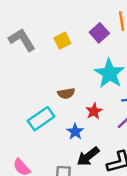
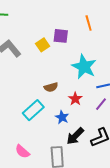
purple square: (99, 33) -> (61, 36), moved, turned -35

